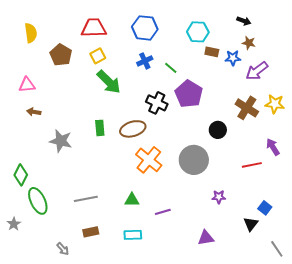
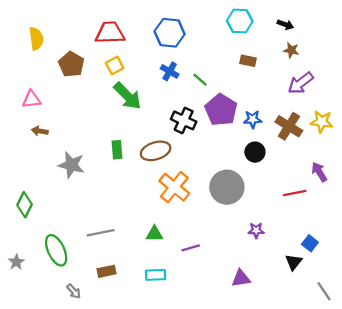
cyan hexagon: (198, 32) -> (240, 21), moved
blue star: (233, 58) -> (253, 119), moved
blue cross: (145, 61) -> (170, 71), turned -35
green ellipse: (38, 201) -> (56, 250), moved

